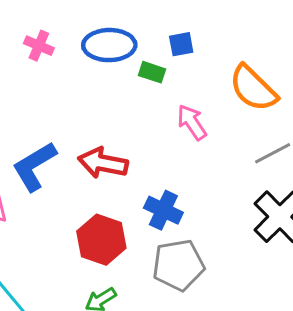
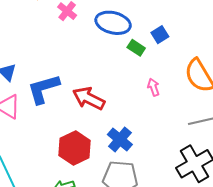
blue square: (181, 44) -> (160, 35), turned -36
pink arrow: (192, 122) -> (154, 87), size x0.7

